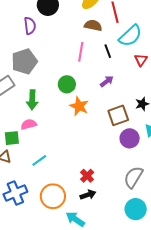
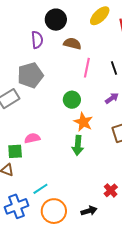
brown semicircle: (93, 25) -> (72, 44), moved
green arrow: (32, 100) -> (78, 145), moved
cyan line: (39, 160) -> (40, 189), moved
red cross: (87, 176) -> (111, 190), moved

